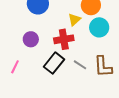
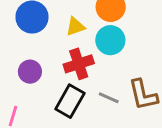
yellow triangle: (74, 20) -> (75, 27), moved, turned 32
cyan circle: (99, 27) -> (110, 40), moved

